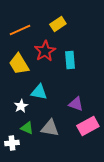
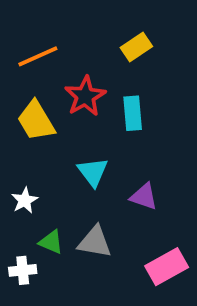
yellow rectangle: (58, 24) -> (136, 47), moved
cyan triangle: (39, 92) -> (93, 172), moved, turned 42
white star: (21, 106) -> (25, 200), moved
pink rectangle: (88, 126) -> (167, 267), moved

